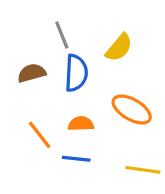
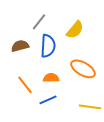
gray line: (62, 35) -> (39, 22), turned 60
blue line: (76, 159) -> (48, 100), turned -30

